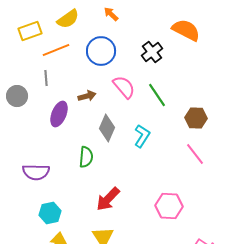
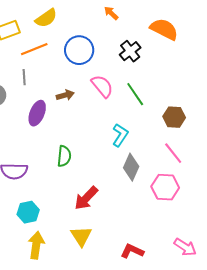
orange arrow: (111, 14) -> (111, 13), moved
gray diamond: (107, 128) -> (131, 167), moved
pink hexagon: (169, 206) -> (165, 187), moved

